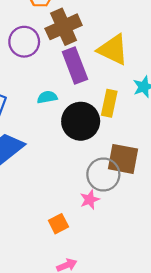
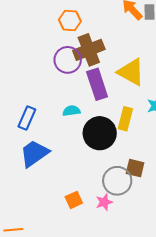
purple circle: (24, 42) -> (68, 60), moved
brown square: (123, 159) -> (135, 168), size x0.7
orange square: (58, 224) -> (74, 200), moved

